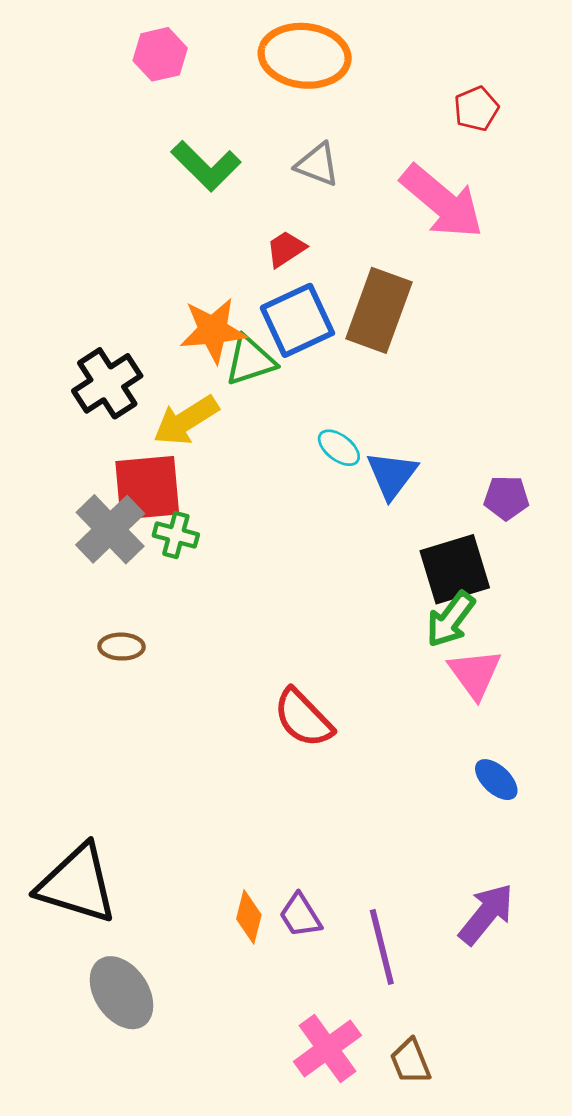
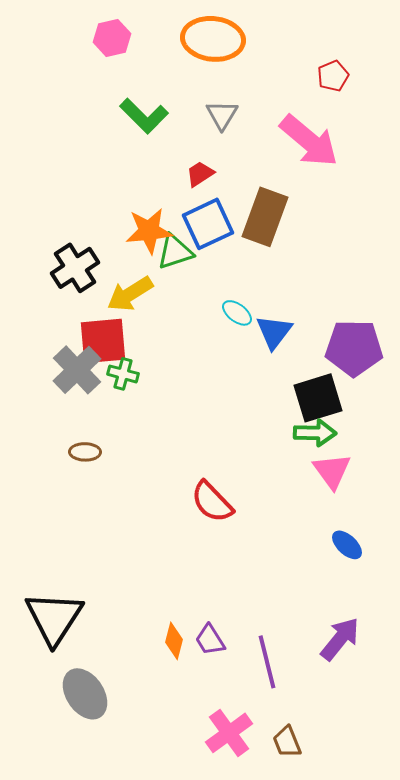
gray triangle: (317, 164) -> (222, 115), turned 40
purple pentagon: (506, 498) -> (354, 348), size x1.8
green arrow: (450, 619) -> (315, 433), turned -126
black triangle: (77, 884) -> (54, 618), turned 46

